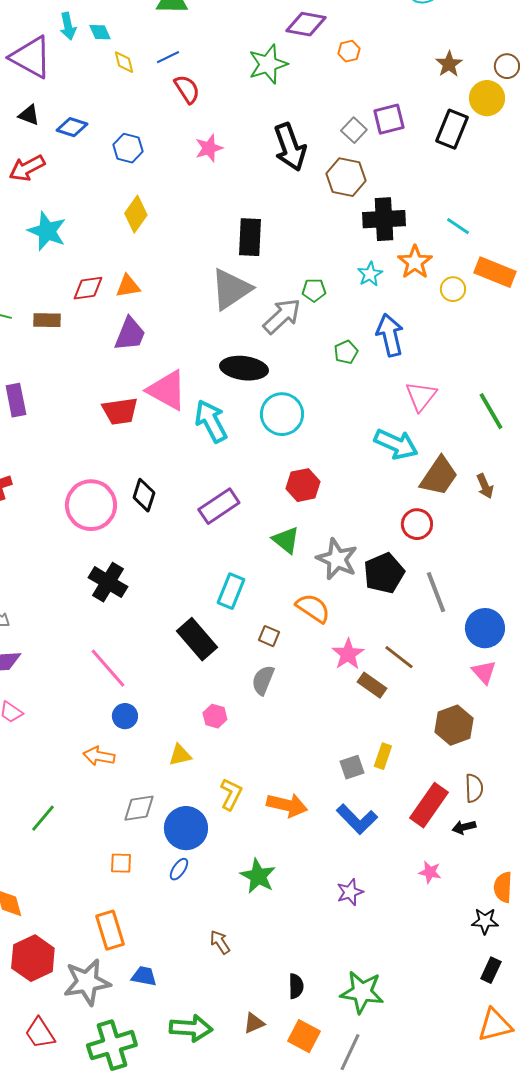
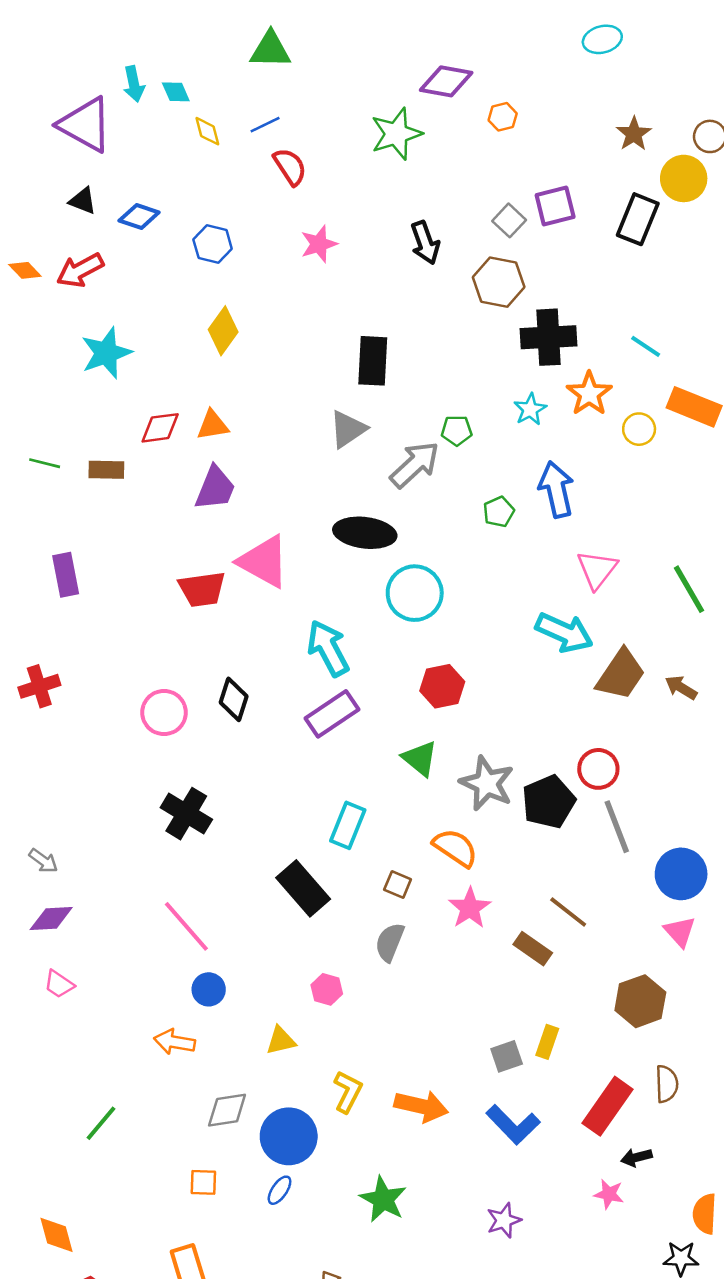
black arrow: (290, 147) -> (425, 243), size x0.7
cyan star: (47, 231) -> (106, 353), turned 30
gray triangle: (231, 289) -> (348, 429), size x0.7
cyan arrow: (211, 421) -> (328, 648), moved
brown arrow: (485, 486) -> (681, 688), turned 145
pink circle: (91, 505) -> (164, 713), size x0.7
red circle: (417, 524) -> (598, 769), moved
pink star: (348, 654) -> (470, 908), moved
black arrow: (464, 827) -> (636, 1157), moved

